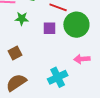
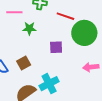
purple square: (50, 28) -> (56, 47), moved
cyan cross: (58, 77) -> (49, 84), moved

